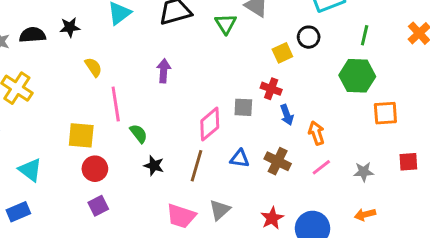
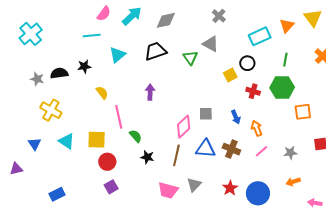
red cross: (271, 89) -> (253, 91), moved
blue triangle: (240, 158) -> (205, 149), size x1.5
cyan triangle: (30, 170) -> (67, 141), moved

